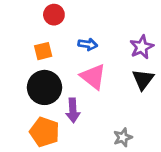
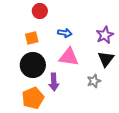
pink triangle: (93, 77) -> (69, 57), turned -30
orange pentagon: (45, 132) -> (33, 98), turned 30
gray star: (123, 137) -> (94, 81), moved

